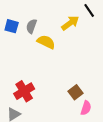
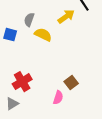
blue square: (12, 26) -> (10, 35), moved
pink semicircle: (86, 108) -> (58, 98), moved

